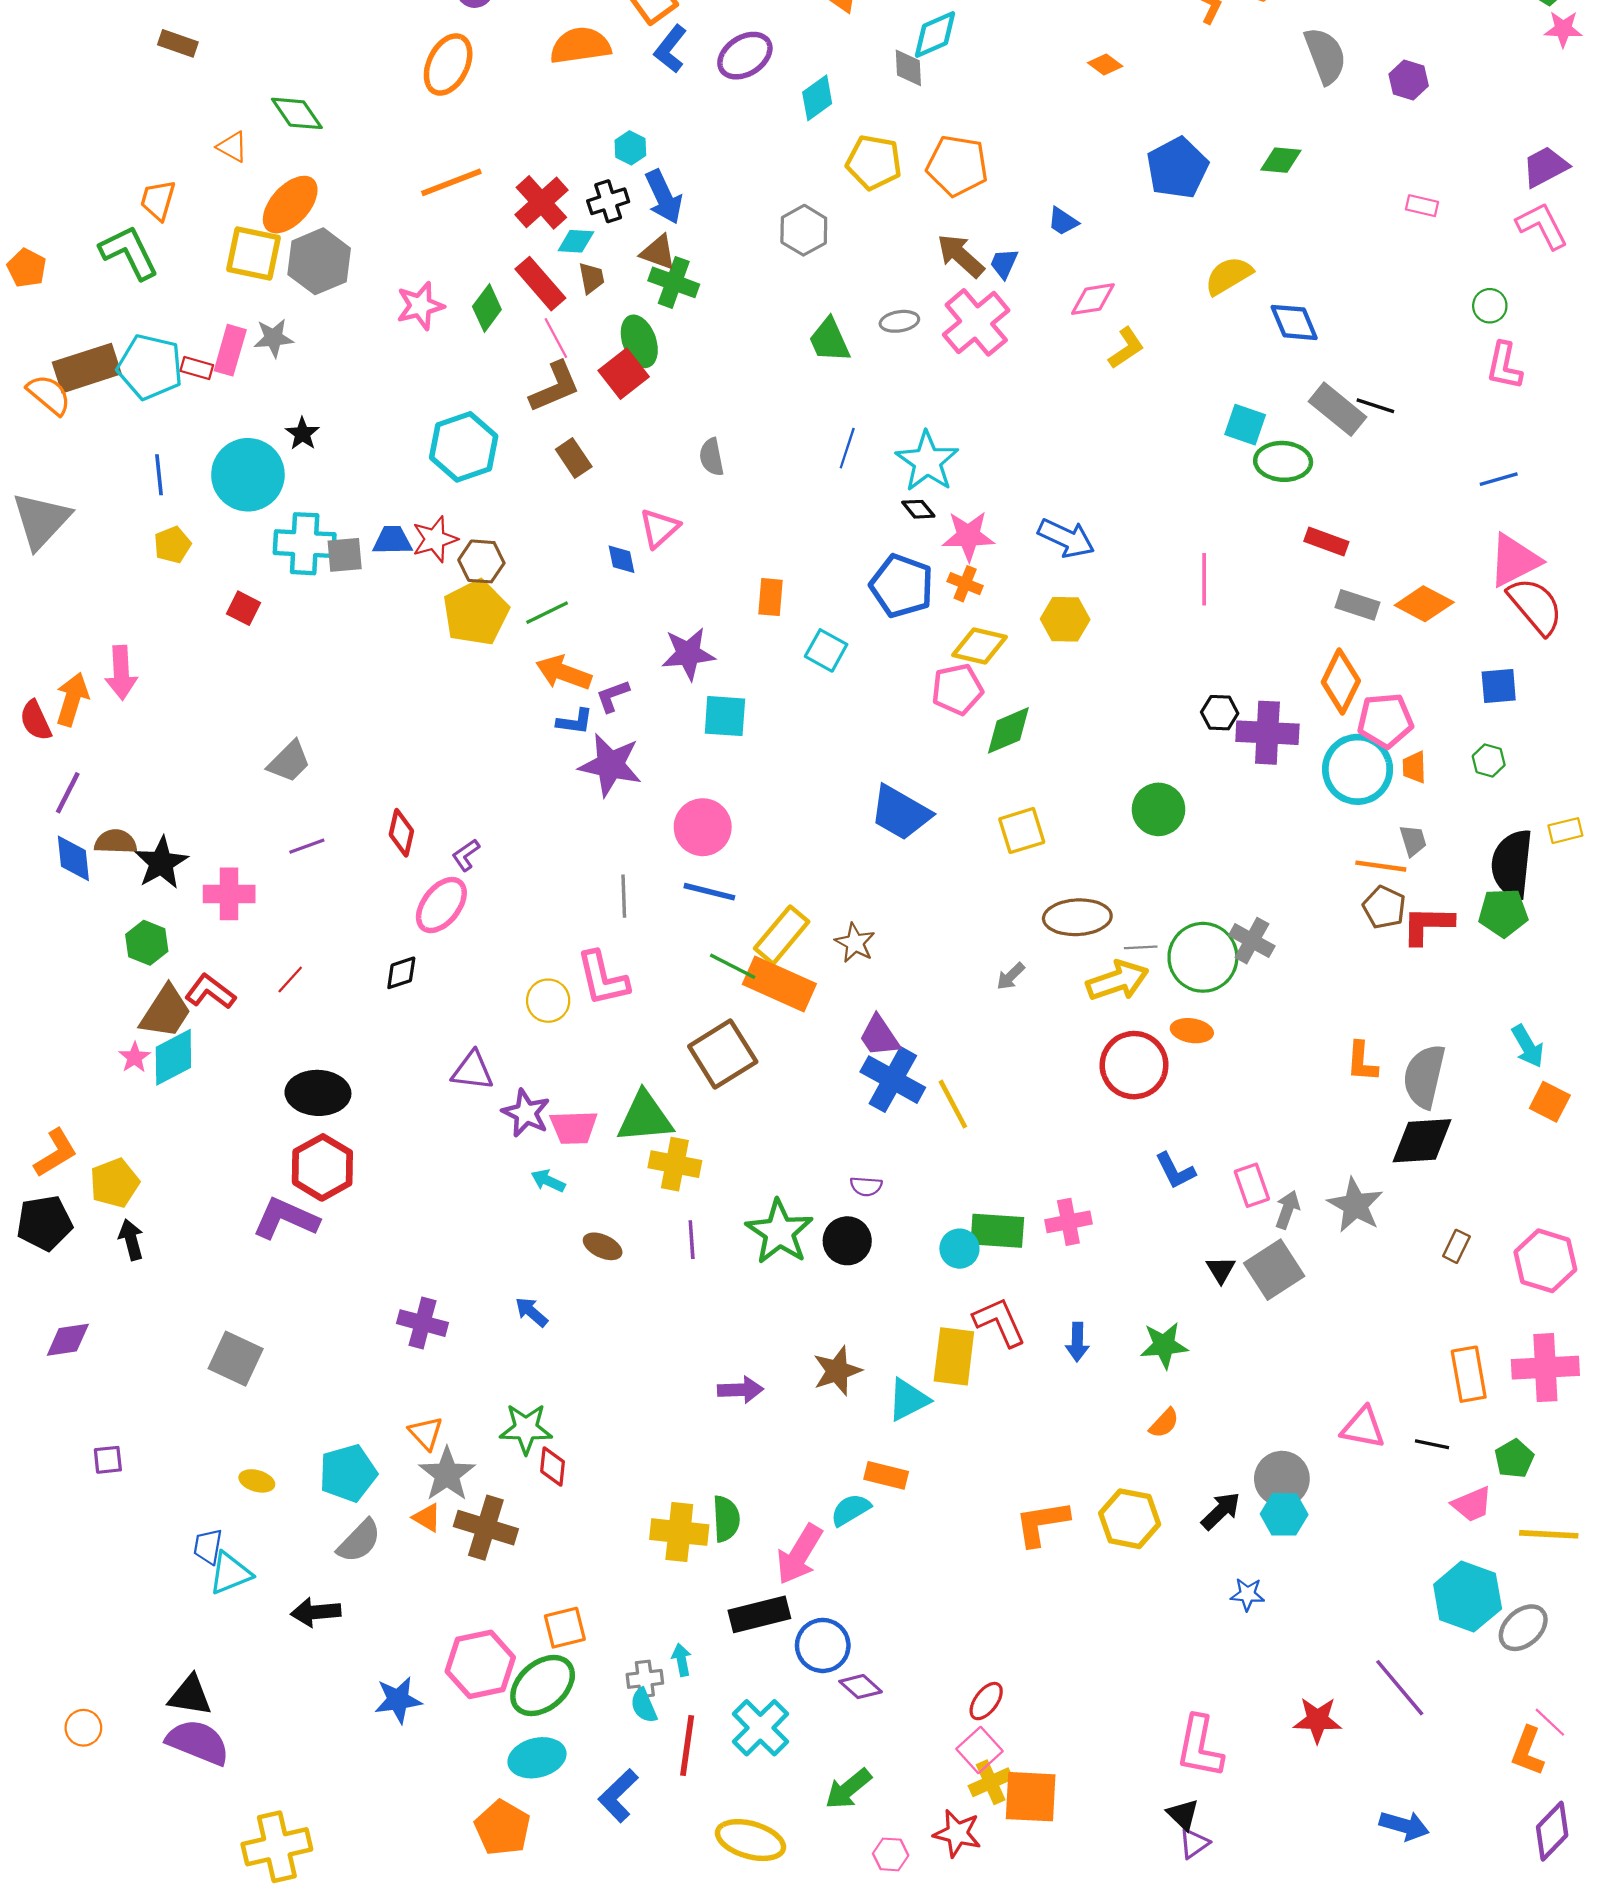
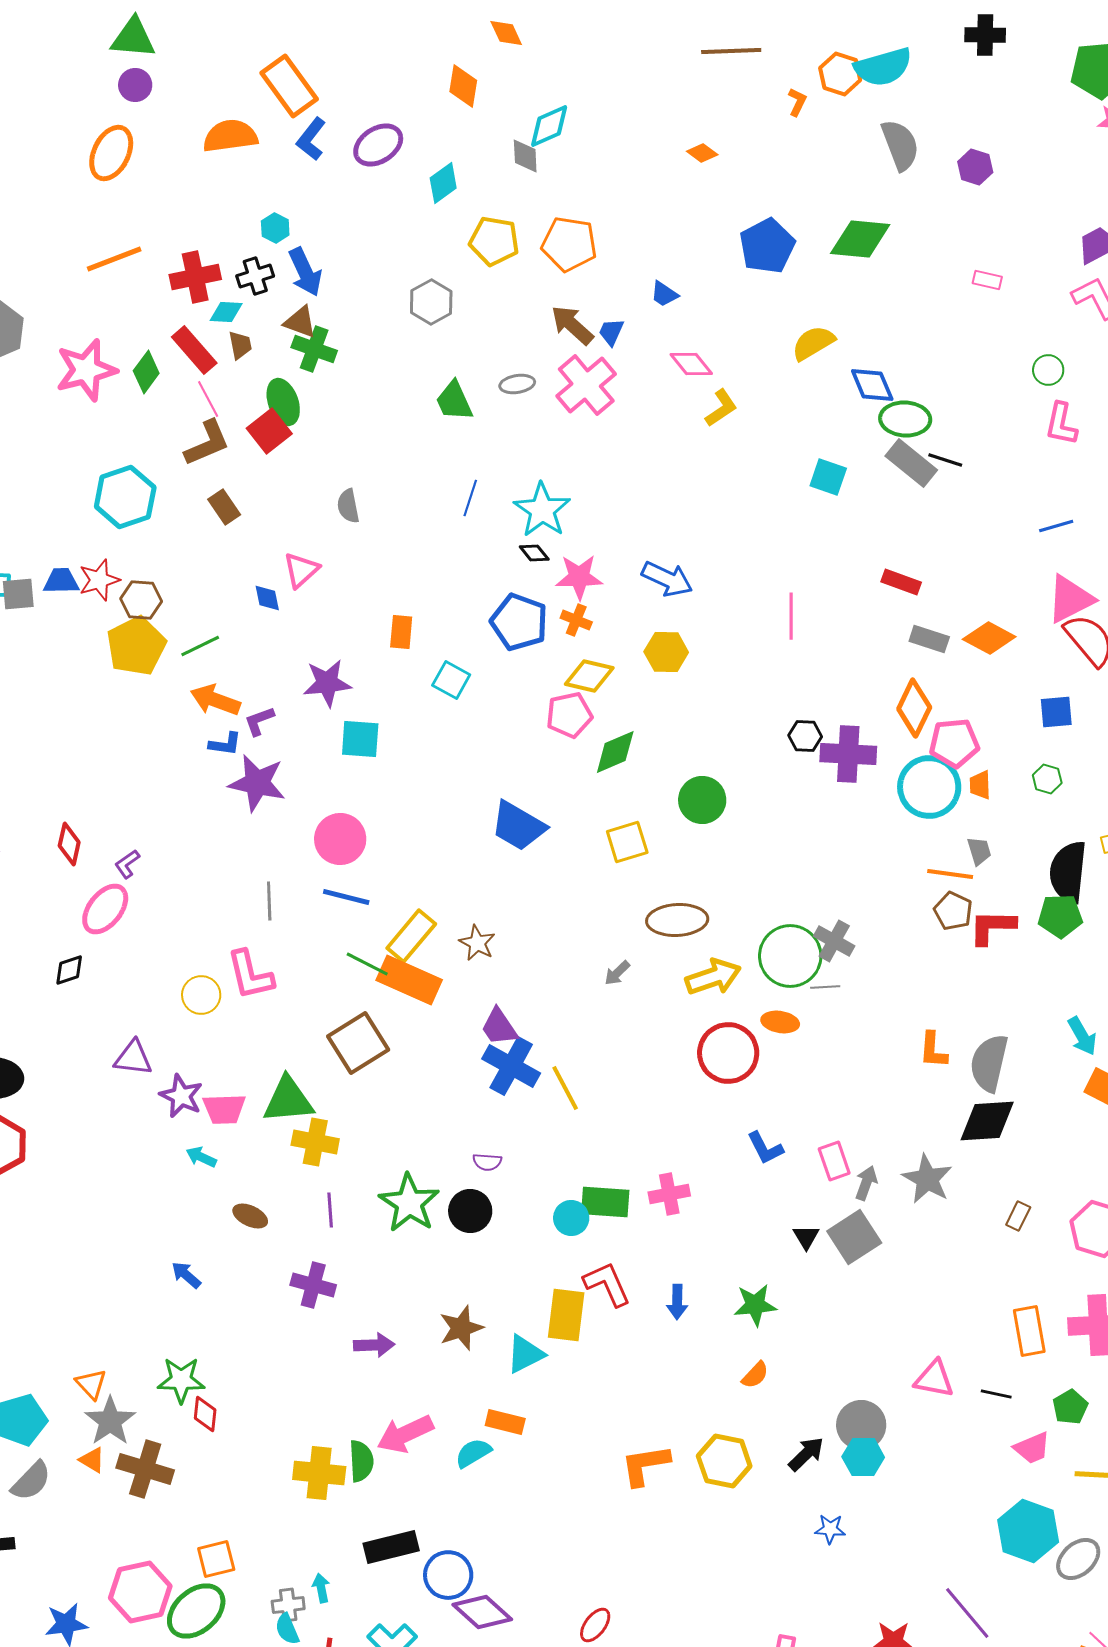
green diamond: (1281, 160) -> (860, 239), size x1.6
red cross: (541, 202) -> (195, 277), turned 30
pink diamond: (1093, 299) -> (691, 364), turned 60
pink star: (420, 306) -> (86, 370), size x1.4
green ellipse: (1283, 461) -> (905, 419), moved
green circle: (1158, 809) -> (702, 800), moved
gray line: (1141, 947) -> (825, 987), moved
purple cross: (422, 1323) -> (313, 1285), moved
pink arrow: (799, 1554) -> (405, 1434), moved, turned 34
purple diamond: (861, 1687) -> (482, 1612), size x1.5

